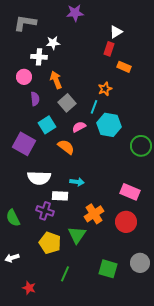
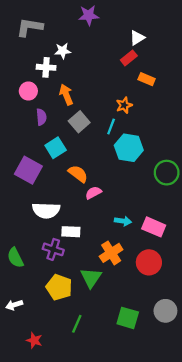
red rectangle: (109, 49) -> (129, 58), turned 32
pink semicircle: (79, 127) -> (93, 193), moved
cyan arrow: (77, 182) -> (123, 221), moved

